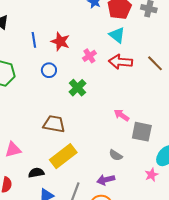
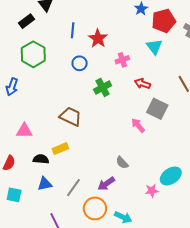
red arrow: (120, 62) -> (142, 84), moved, size x0.7
gray square: (142, 132) -> (157, 109), moved
yellow rectangle: (63, 156) -> (60, 149), moved, size x0.6
purple arrow: (106, 180) -> (106, 184), turned -36

